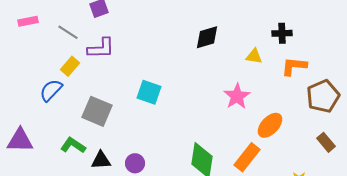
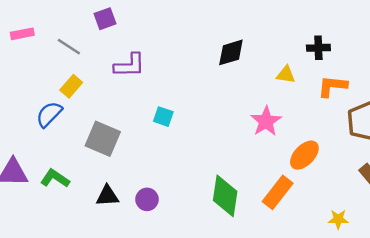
purple L-shape: (101, 48) -> (130, 65), moved
cyan square: (149, 92) -> (163, 117), size x0.7
green L-shape: (73, 145) -> (55, 178), moved

